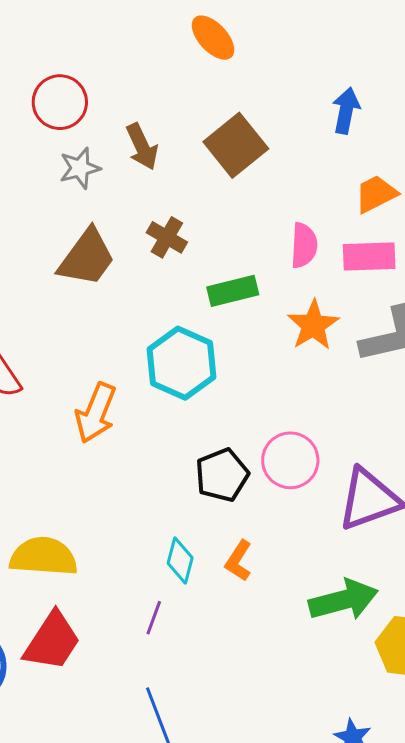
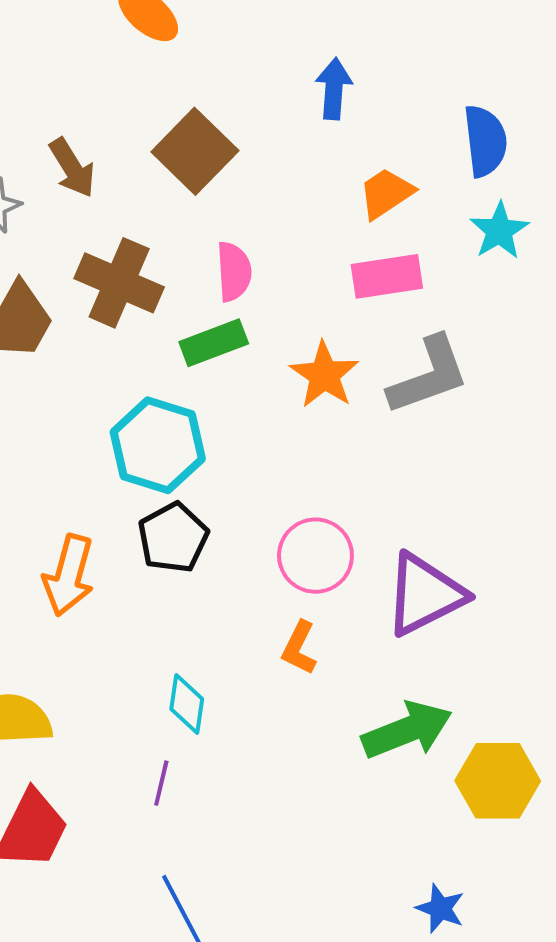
brown cross: (167, 237) -> (119, 283), size x1.6
pink semicircle: (304, 245) -> (234, 272), moved
orange arrow: (96, 413) -> (69, 575), moved
black pentagon: (222, 475) -> (173, 538), moved
orange L-shape: (239, 561) -> (299, 648), moved

